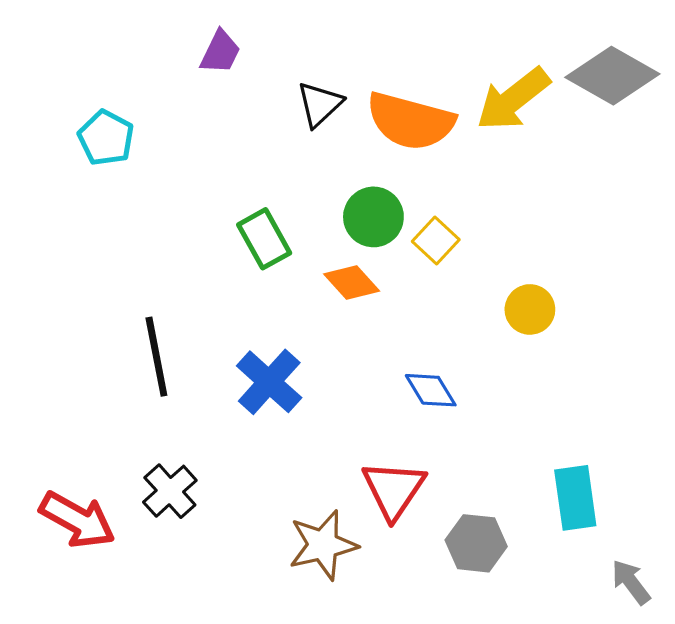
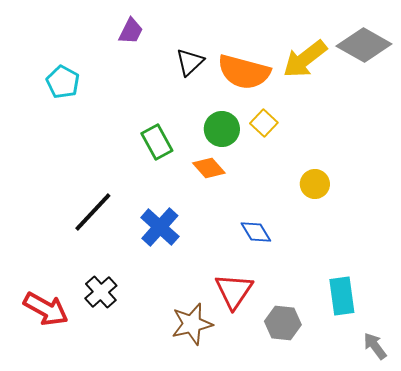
yellow square: (436, 241) -> (264, 123), moved
black line: (156, 357) -> (93, 212), turned 54

